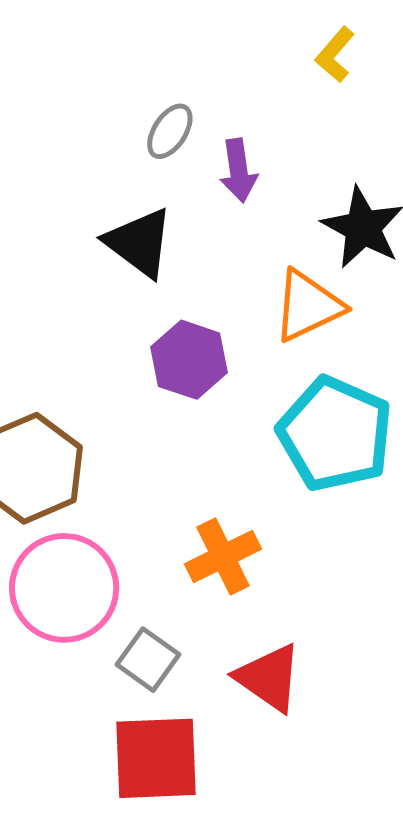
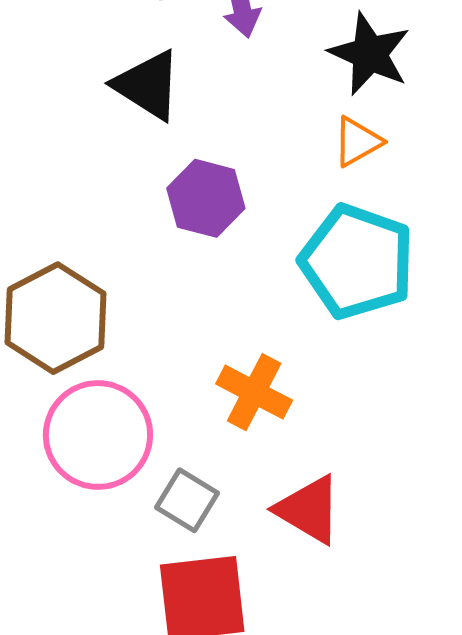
orange triangle: (308, 306) -> (357, 142), moved, size x0.7
orange cross: (223, 556) -> (254, 392), turned -32

